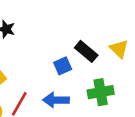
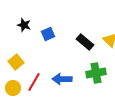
blue square: (63, 66) -> (48, 34), moved

